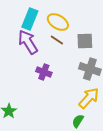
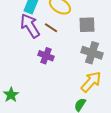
brown line: (57, 40) -> (51, 28), moved

